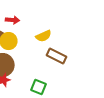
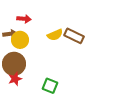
brown rectangle: (57, 56) -> (74, 36), moved

